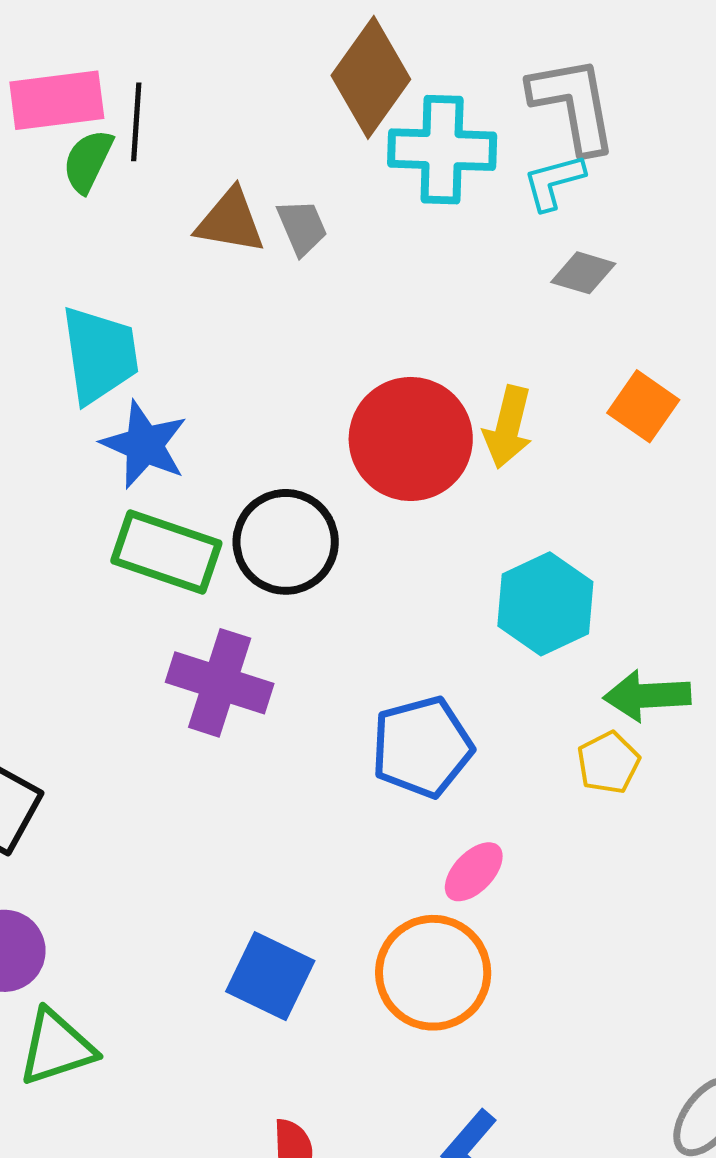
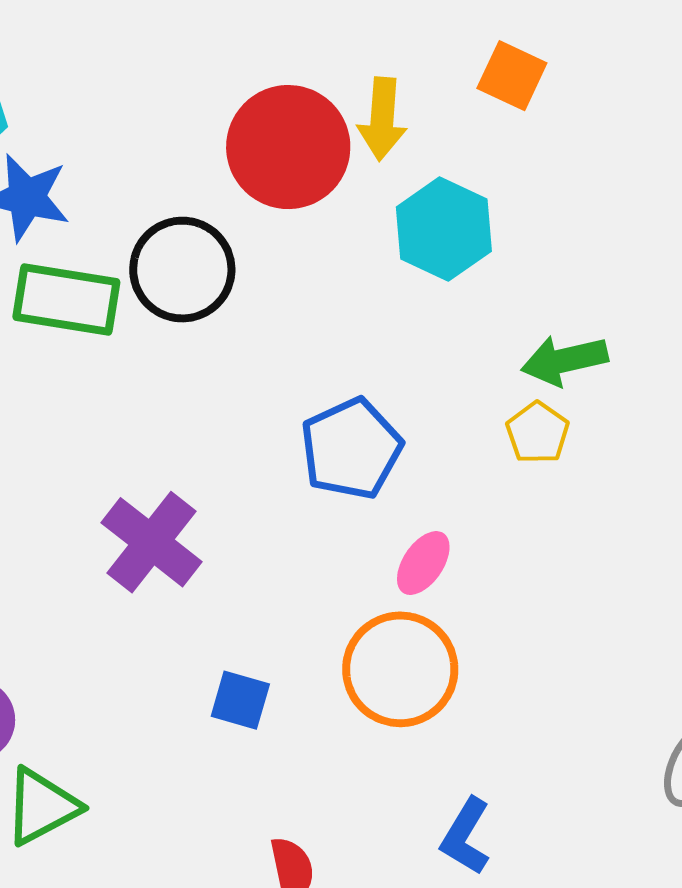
cyan hexagon: (545, 604) -> (444, 229), moved
purple cross: (220, 683) -> (151, 542), moved, turned 30
blue square: (270, 976) -> (240, 700), size x0.7

